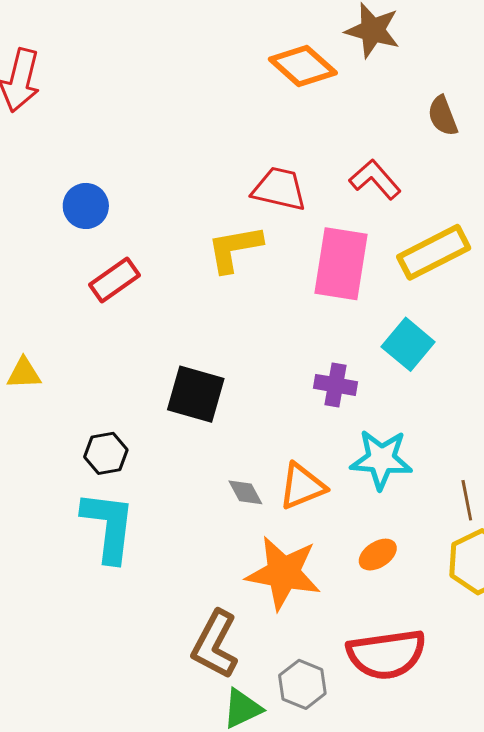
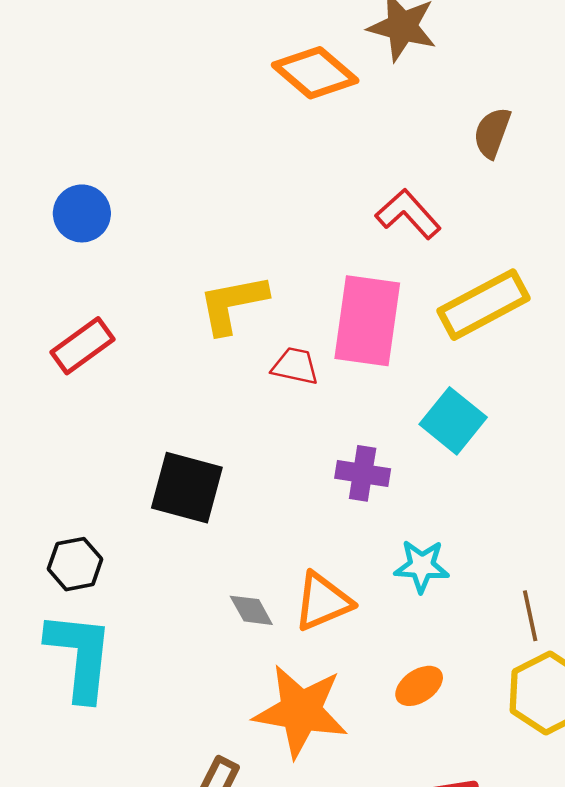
brown semicircle: (443, 116) -> (492, 133), turned 42
red trapezoid: (279, 189) -> (295, 366), moved, size x0.7
blue circle: (86, 206) -> (82, 213), moved
cyan star: (381, 459) -> (422, 566), size x0.7

